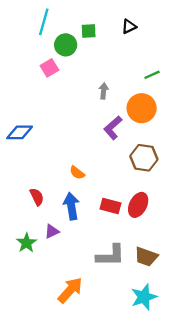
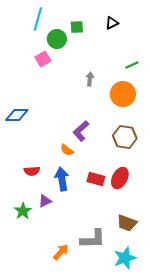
purple L-shape: (113, 128) -> (81, 131), moved
red semicircle: (37, 197) -> (32, 171), turned 112
gray L-shape: (111, 256) -> (93, 239), moved
orange arrow: (70, 290) -> (61, 252), size x0.7

